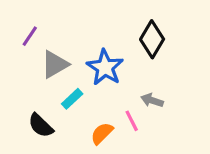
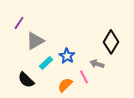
black diamond: (152, 39) -> (111, 42), moved
blue star: (105, 67) -> (67, 56), moved, size x0.7

